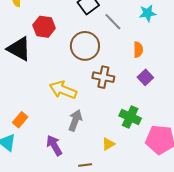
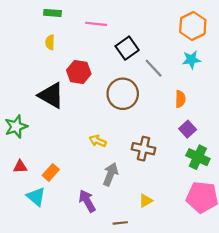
brown cross: (103, 77) -> (143, 149), moved
yellow arrow: (63, 90) -> (98, 141), size x0.6
green cross: (130, 117) -> (198, 157), moved

